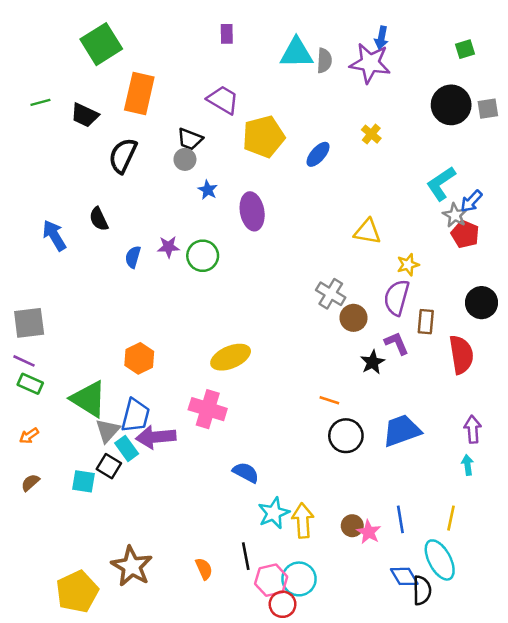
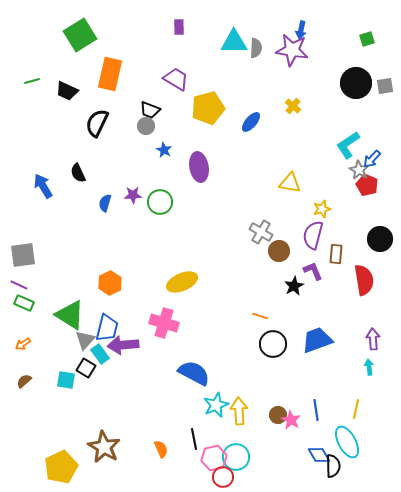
blue semicircle: (246, 472) -> (194, 373), size x1.5

